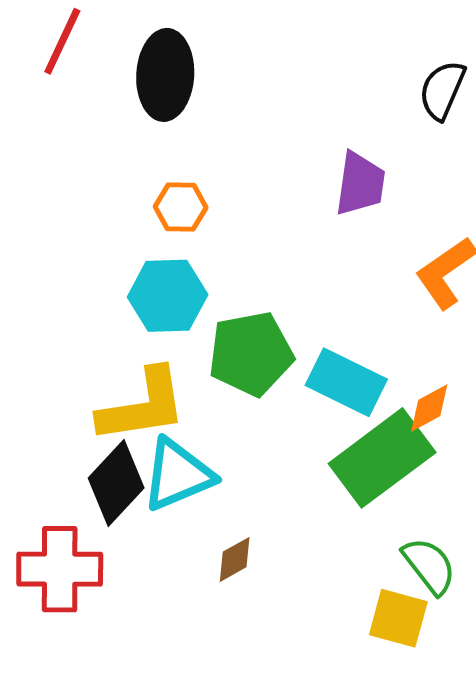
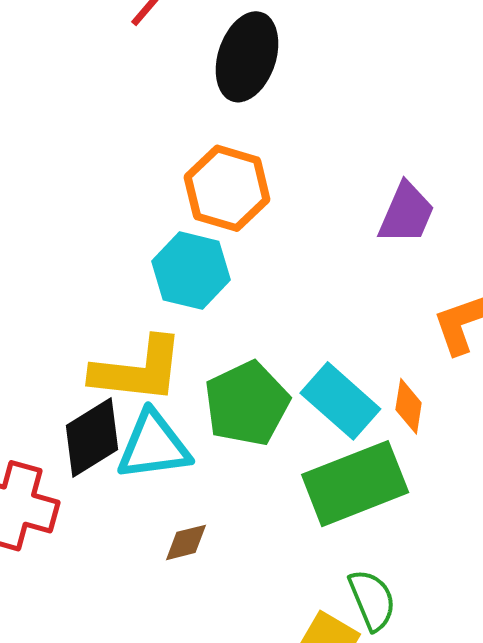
orange hexagon: (181, 207) -> (227, 188), size x1.6
green pentagon: (251, 354) -> (247, 404), moved, turned -30
orange diamond: (429, 408) -> (409, 406), moved, turned -68

